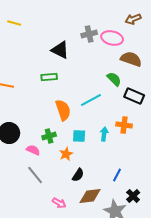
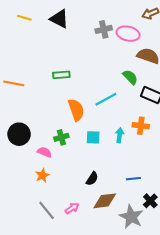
black triangle: (60, 50) -> (59, 19), moved
orange star: (66, 154) -> (42, 175), moved
gray line: (35, 175) -> (47, 210), moved
blue line: (117, 175) -> (133, 179), turned 56
pink arrow: (59, 203) -> (72, 208), turned -64

